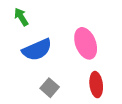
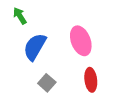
blue semicircle: (37, 50) -> (35, 47), turned 144

